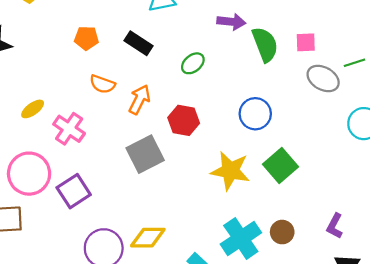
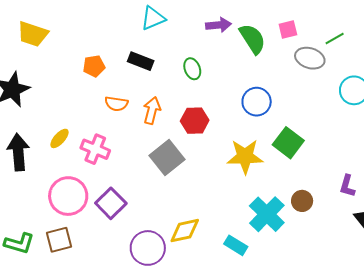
green ellipse: (193, 63) -> (192, 69), turned -60

